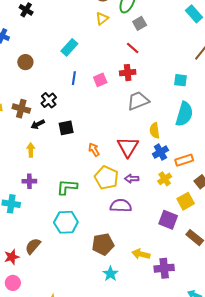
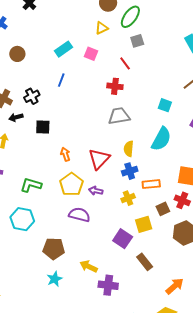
pink square: (100, 80) -> (91, 54), moved, turned 32

